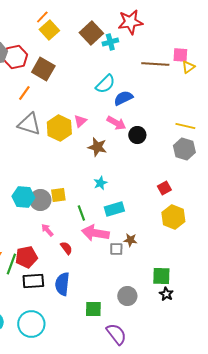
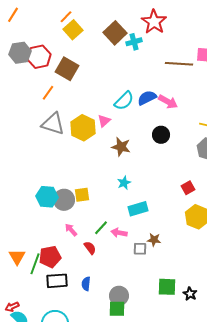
red star: (130, 22) -> (154, 22), turned -30
cyan semicircle: (105, 84) -> (124, 101), moved
pink arrow: (116, 123) -> (168, 102), moved
green line: (81, 213) -> (101, 228), moved, turned 63
pink arrow: (95, 233) -> (119, 233), size x0.6
green square: (161, 276) -> (167, 287), moved
blue semicircle: (62, 284) -> (86, 284), size x0.6
gray circle: (127, 296) -> (119, 296), moved

